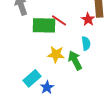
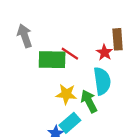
cyan semicircle: (86, 43) -> (102, 81), size x1.6
cyan rectangle: (32, 78) -> (70, 123), moved

